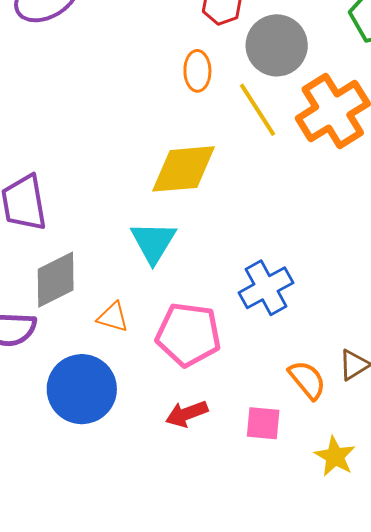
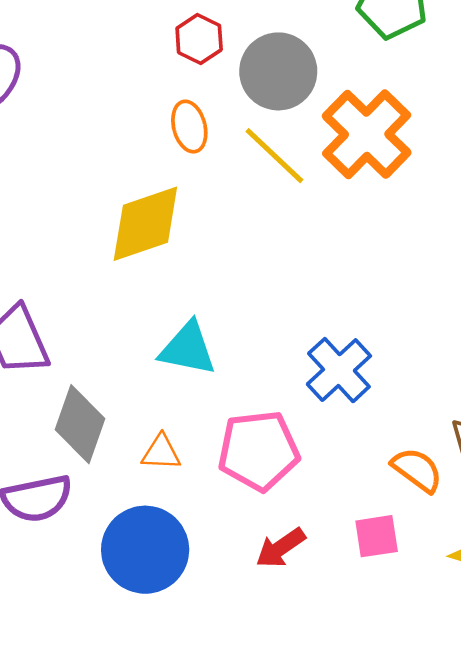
yellow diamond: (184, 169) -> (145, 224), moved
cyan triangle: (153, 242) -> (188, 349), turned -36
gray diamond: (56, 280) -> (80, 424), turned -30

